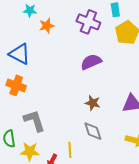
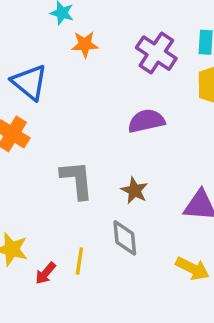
gray L-shape: (34, 121) -> (77, 180), moved

